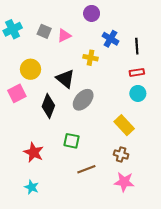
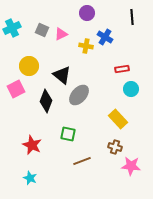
black line: (137, 46) -> (132, 17), moved
yellow cross: (90, 58) -> (86, 46), moved
red rectangle: (137, 72) -> (122, 69), moved
pink star: (124, 182) -> (131, 166), moved

